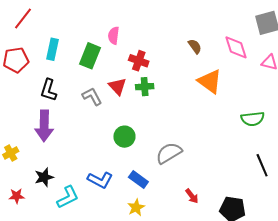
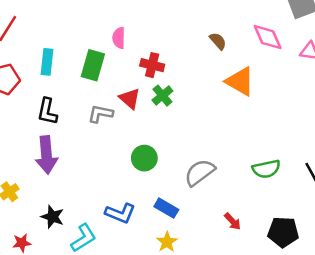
green cross: (145, 87) -> (162, 96), turned -30
gray L-shape: (92, 96) -> (100, 114), turned -45
green semicircle: (253, 119) -> (266, 169), moved
black star: (44, 177) -> (52, 217), turned -30

